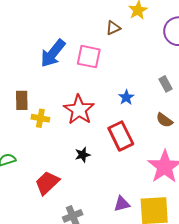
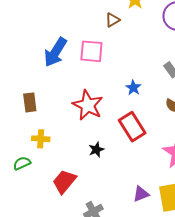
yellow cross: (40, 118) -> (41, 139), moved

